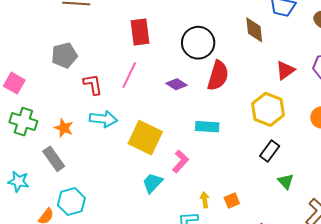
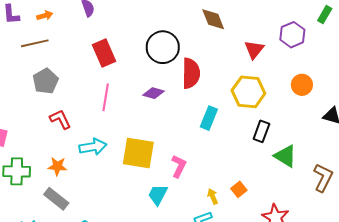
gray pentagon: (64, 55) -> (46, 81), moved
red L-shape: (93, 84) -> (60, 119), moved
cyan rectangle: (207, 127) -> (209, 118), moved, turned -55
green triangle: (286, 181) -> (285, 156), size x1.4

